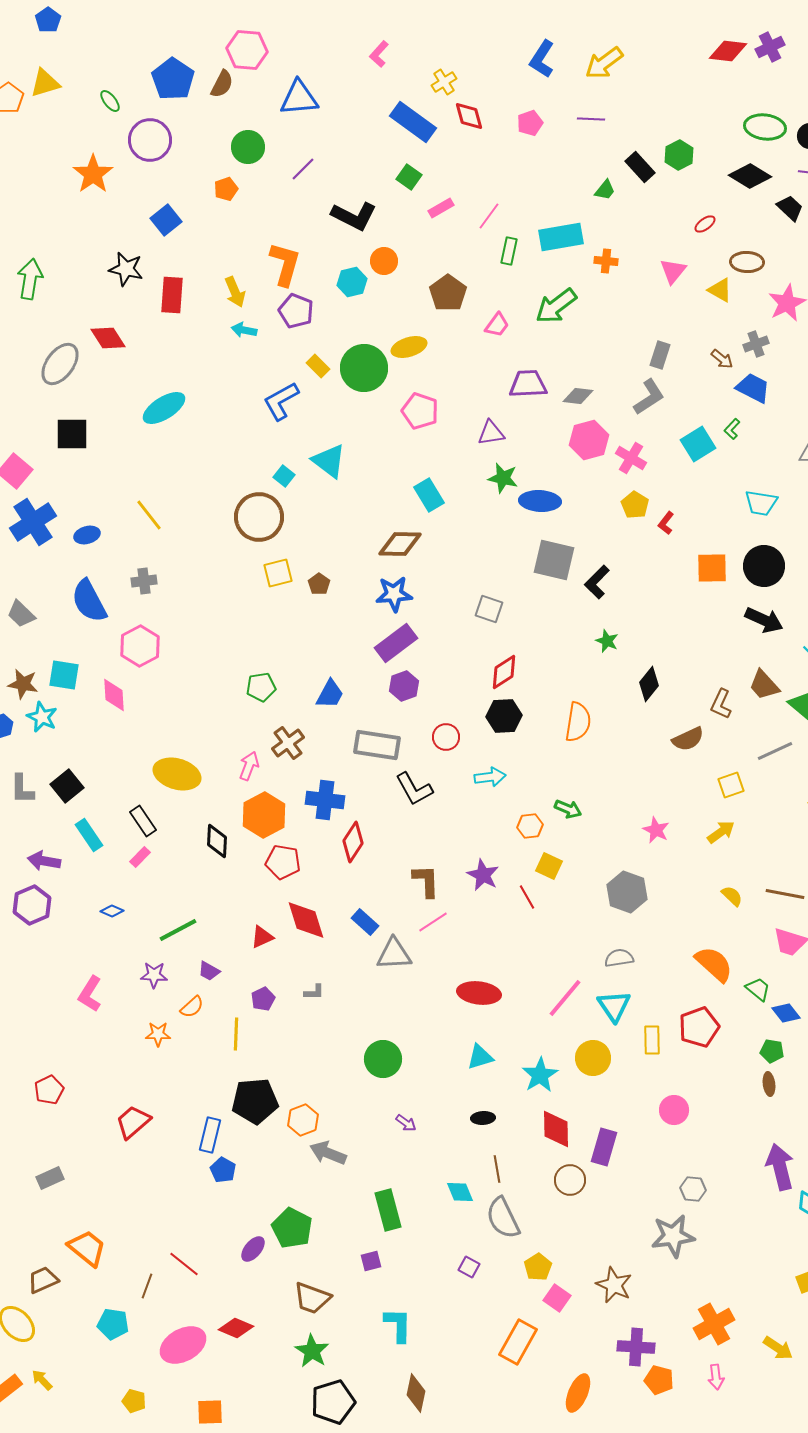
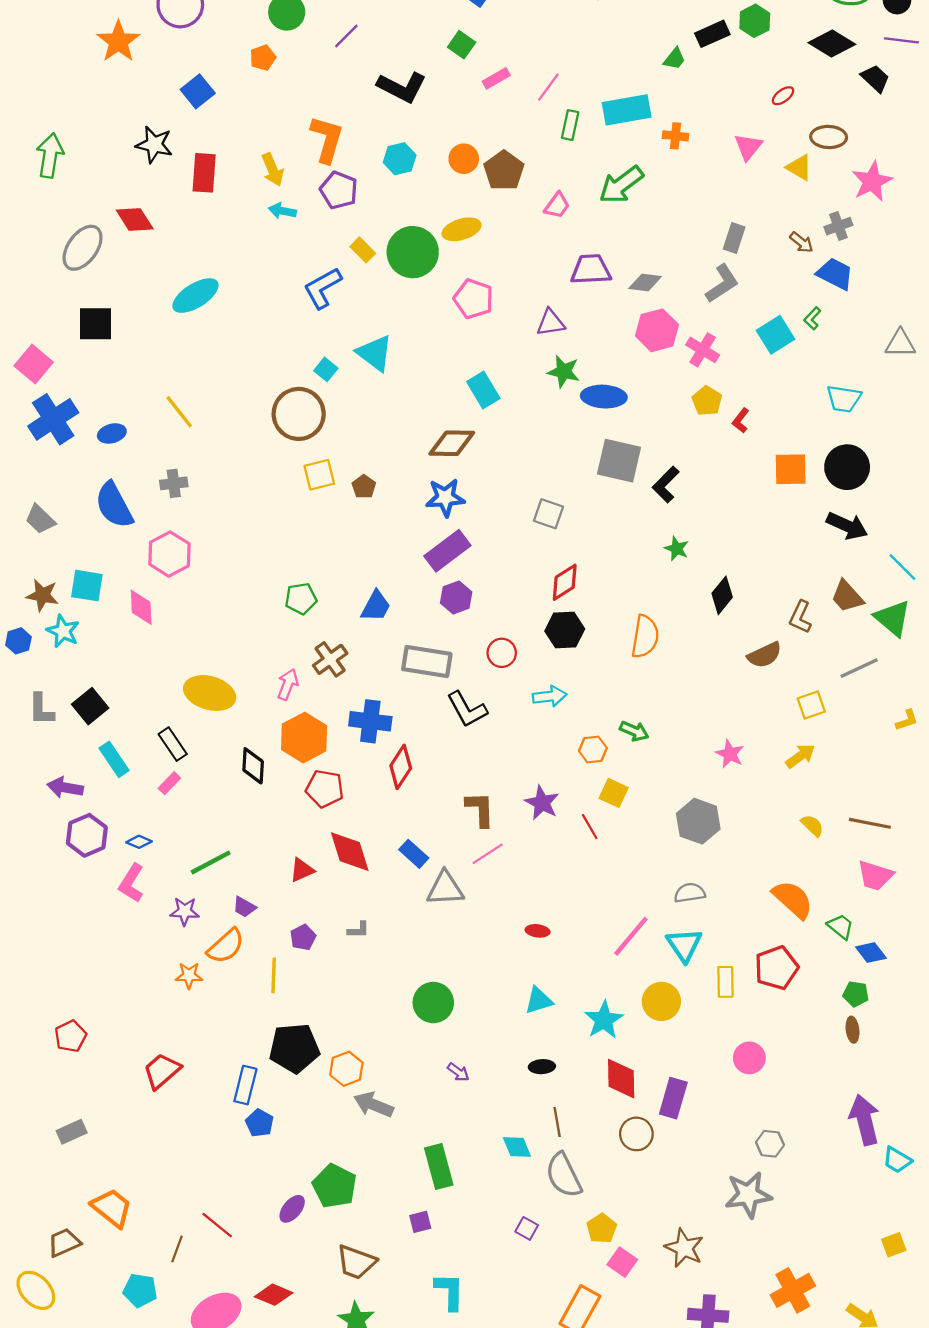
black rectangle: (640, 167) -> (712, 34), turned -72
orange circle: (384, 261) -> (464, 159), moved
purple hexagon: (32, 905) -> (87, 835), moved
red ellipse: (479, 993) -> (538, 931), size x0.5
pink L-shape: (90, 994) -> (131, 883), moved
orange semicircle: (192, 1007) -> (226, 946), size x1.5

